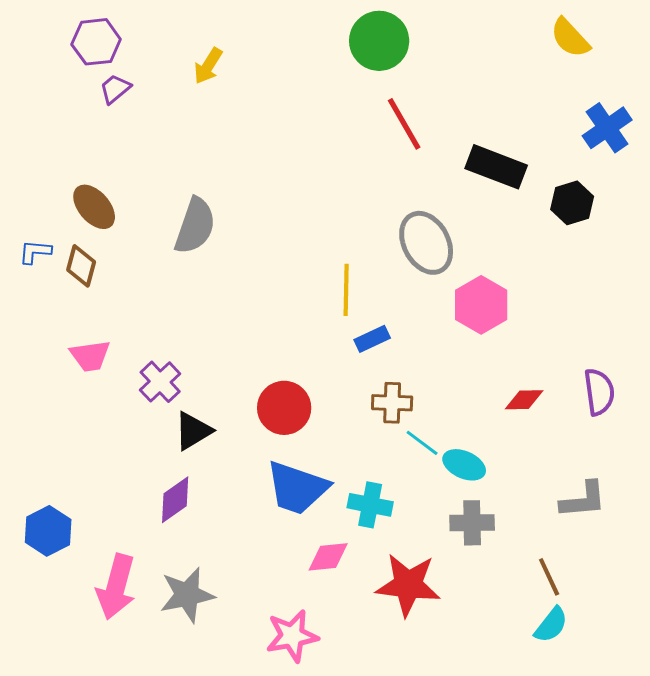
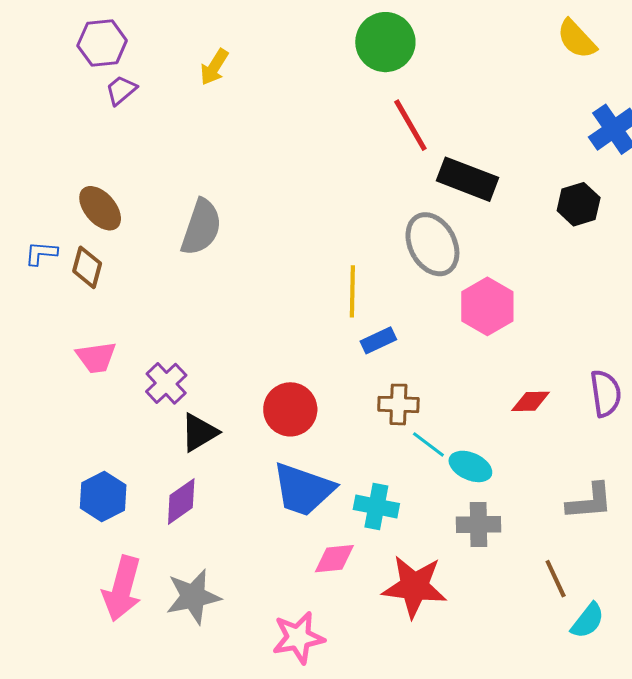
black rectangle: (496, 167) -> (467, 179), moved
blue hexagon: (48, 531) -> (103, 496), moved
cyan semicircle: (551, 625) -> (588, 621), moved

